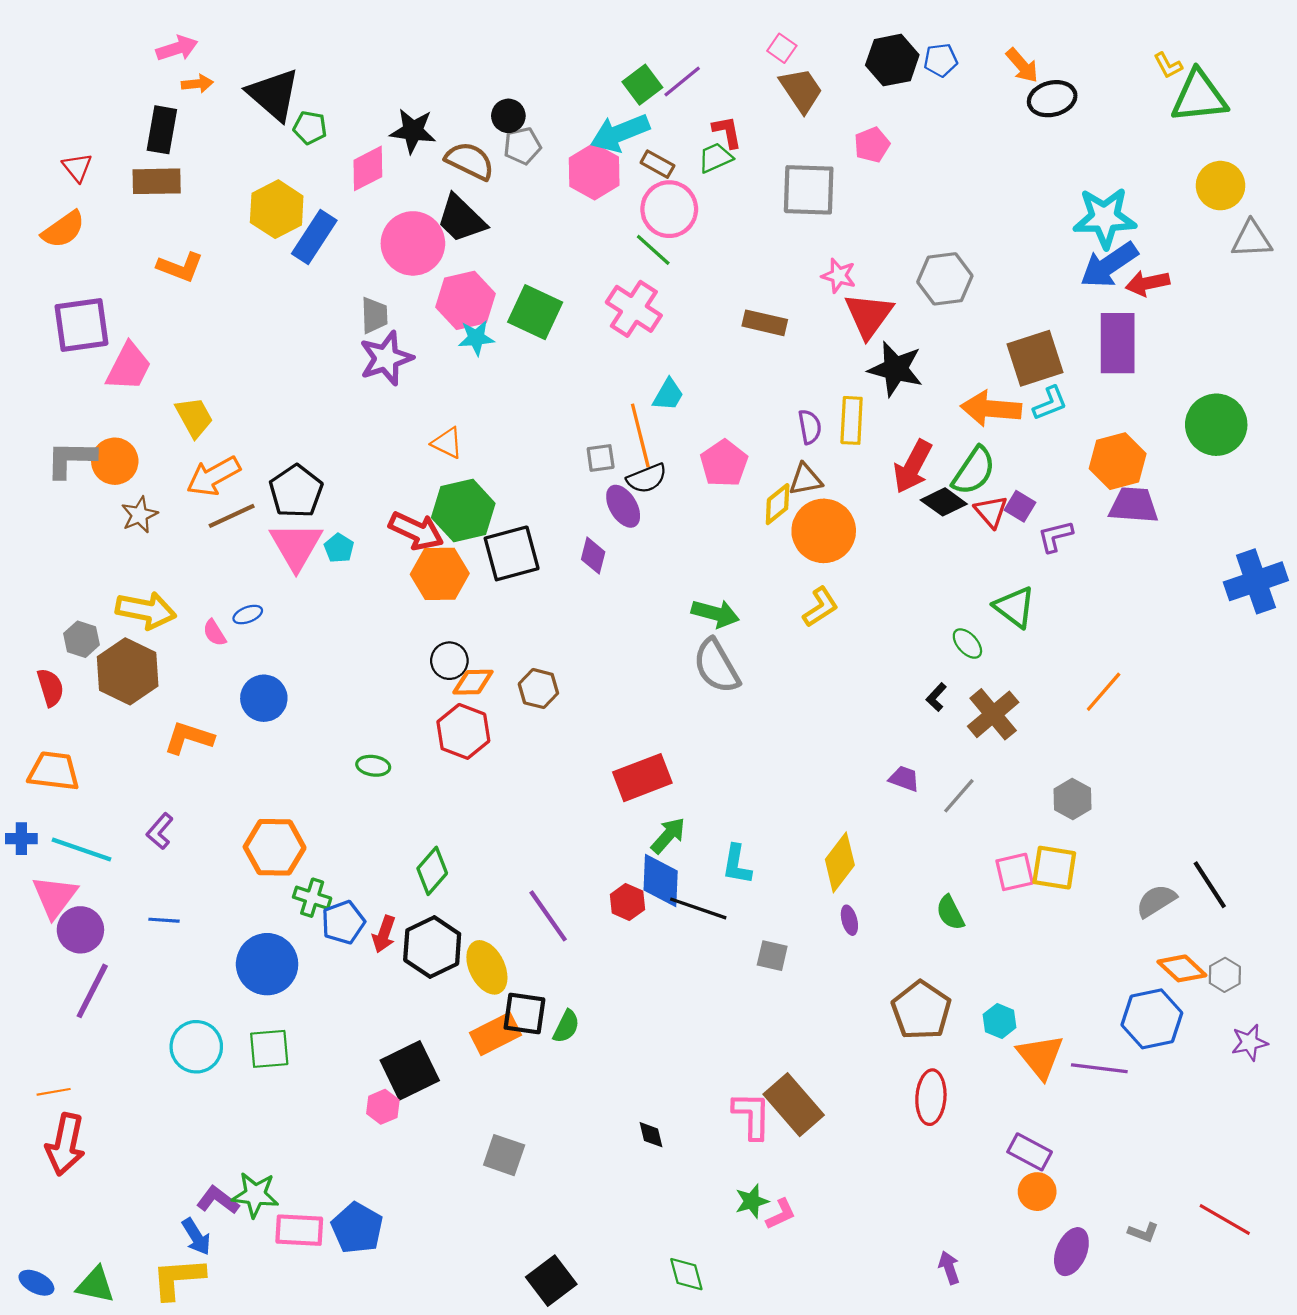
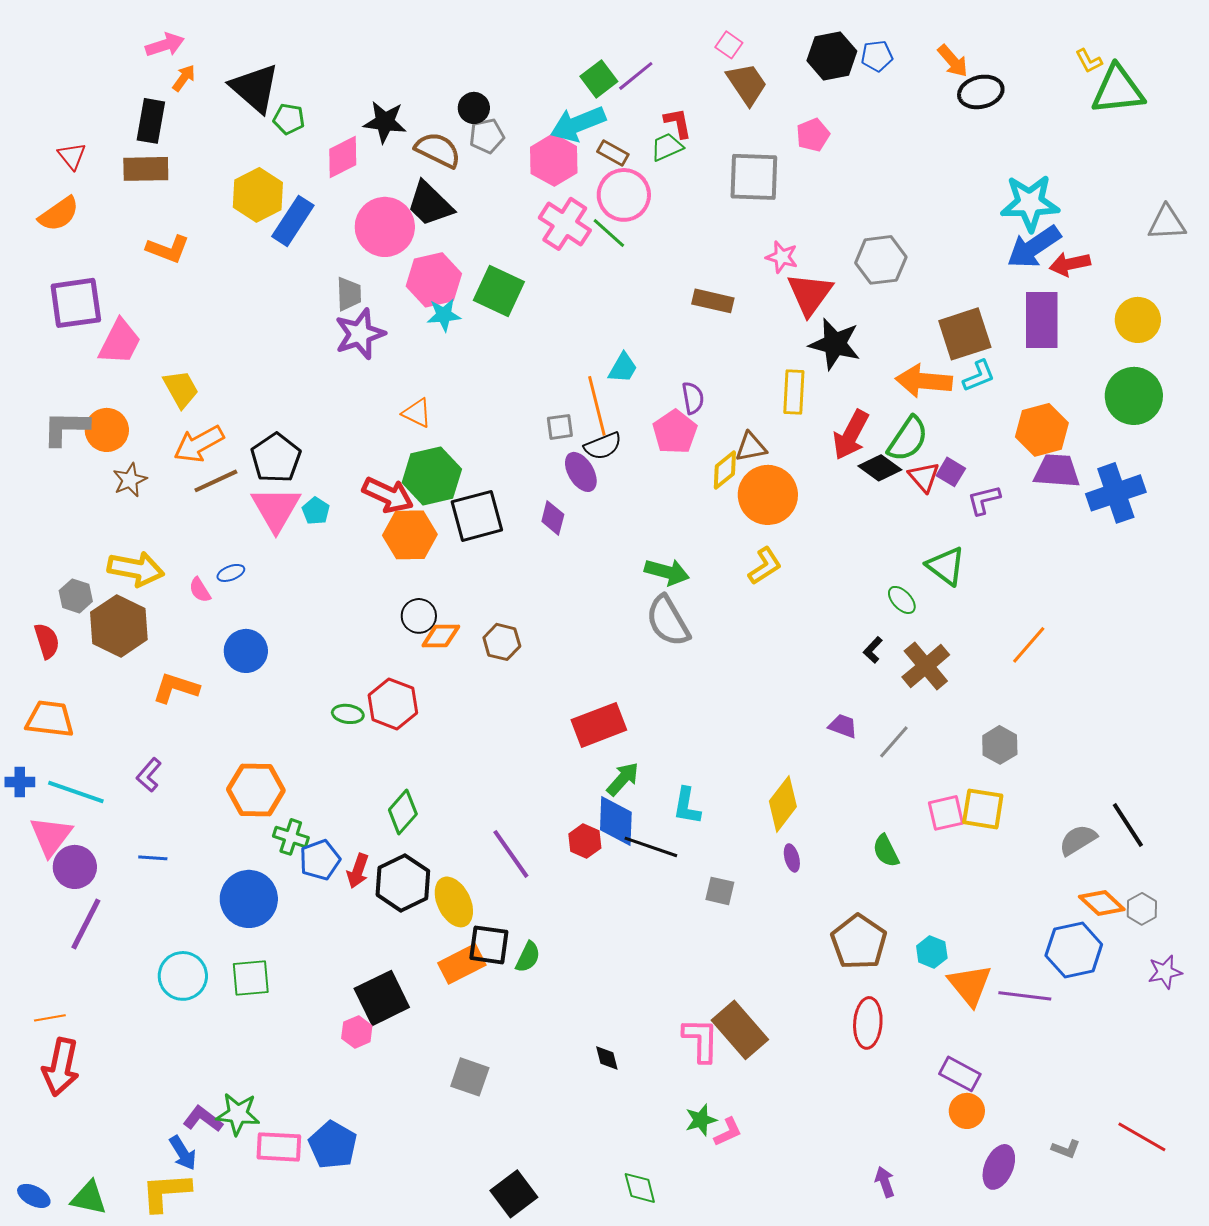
orange arrow: (197, 84) -> (184, 78), turned -48
yellow circle: (1221, 186) -> (1138, 320), moved
pink cross: (634, 309) -> (565, 224), moved
purple semicircle: (810, 427) -> (693, 398), moved
blue cross: (1256, 581) -> (1116, 493), moved
red hexagon: (463, 731) -> (393, 704), moved

